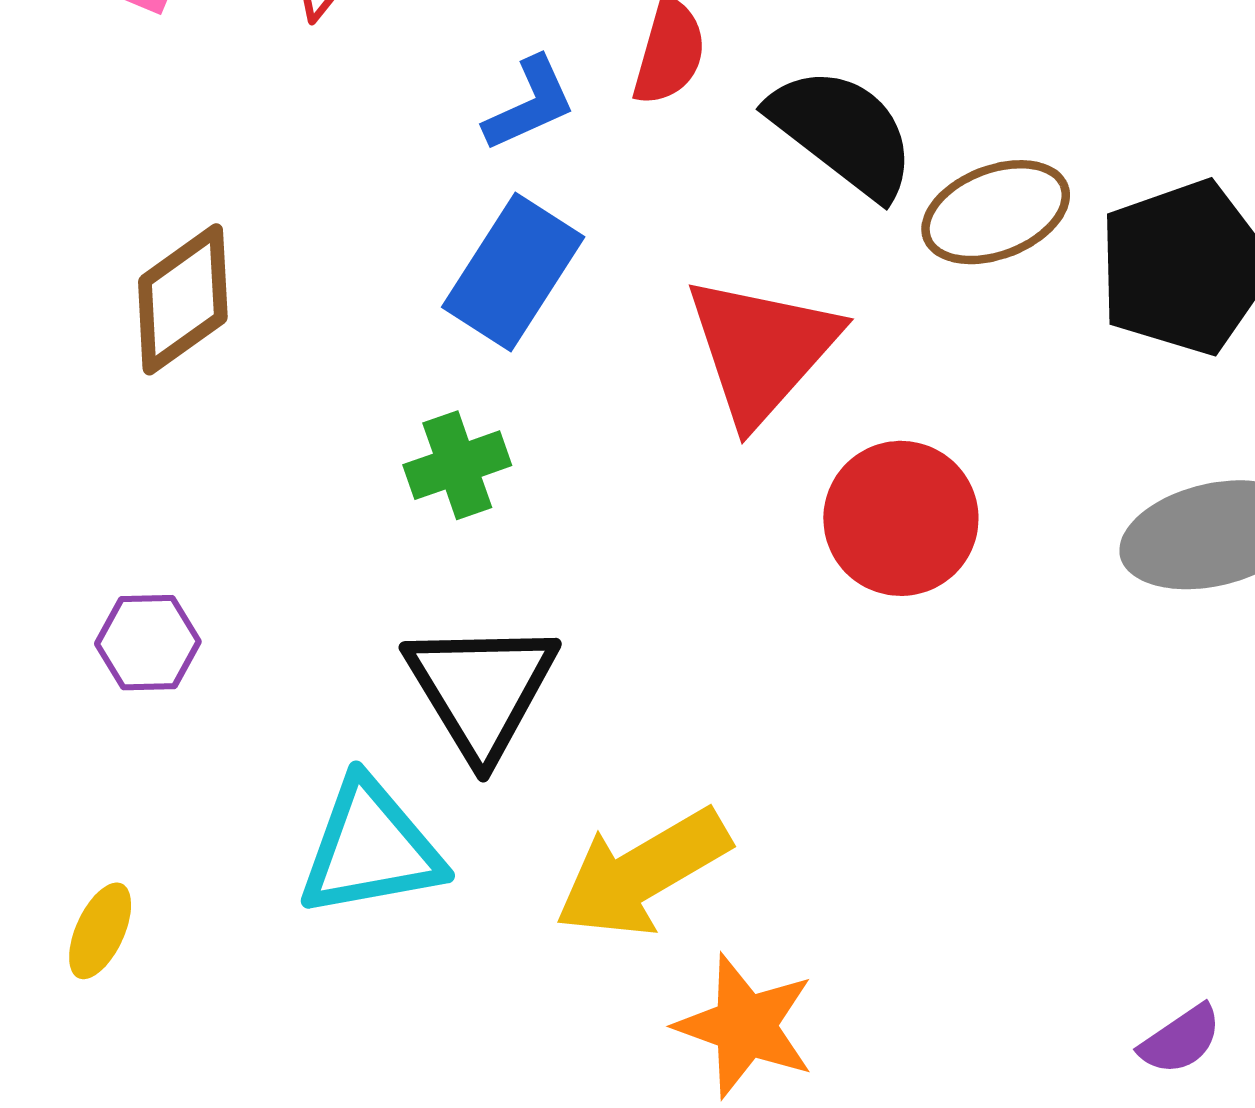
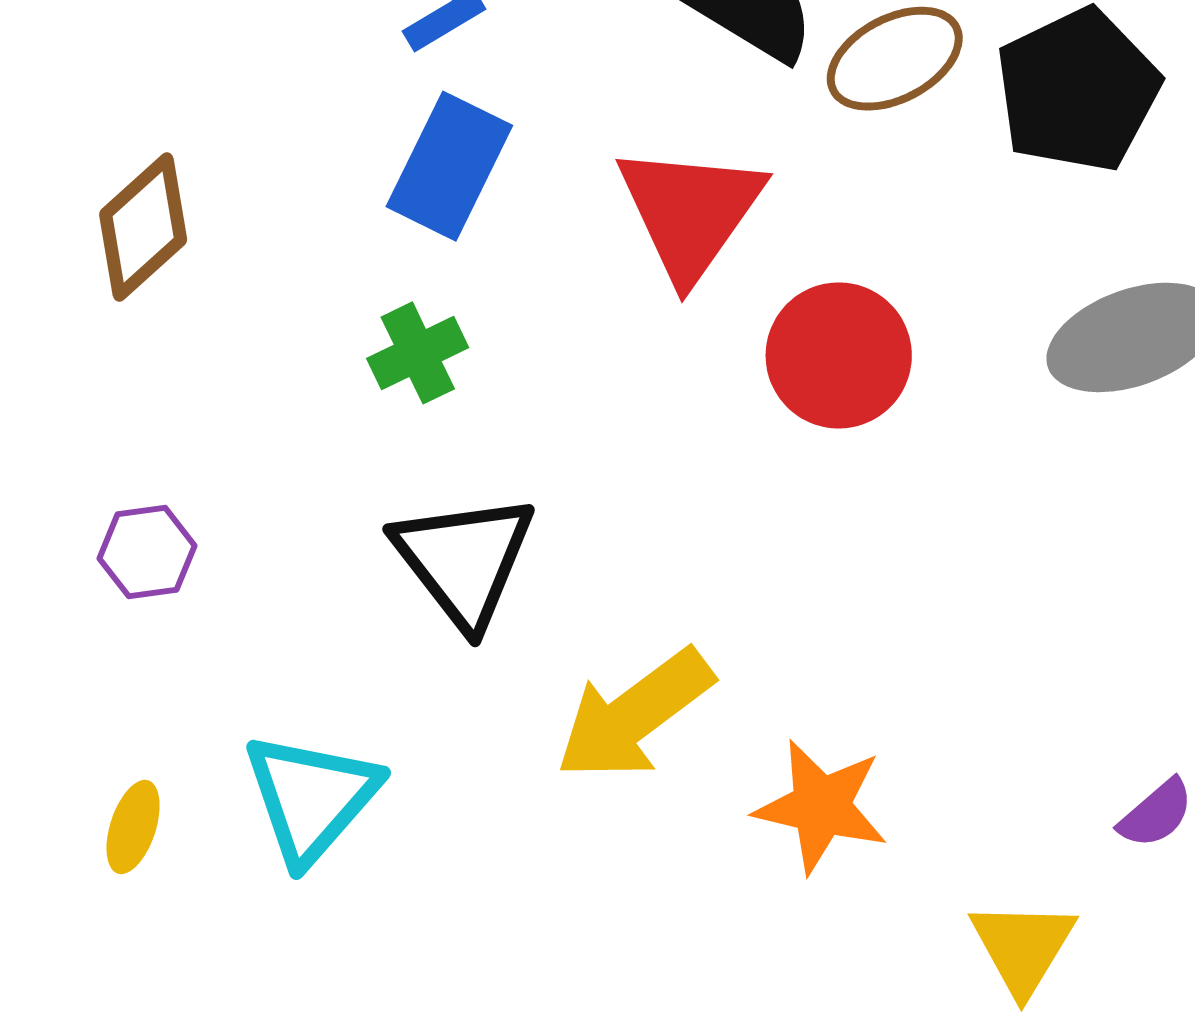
cyan triangle: (371, 848) -> (311, 798), moved, turned -32
orange star: (745, 1026) -> (821, 806), moved

